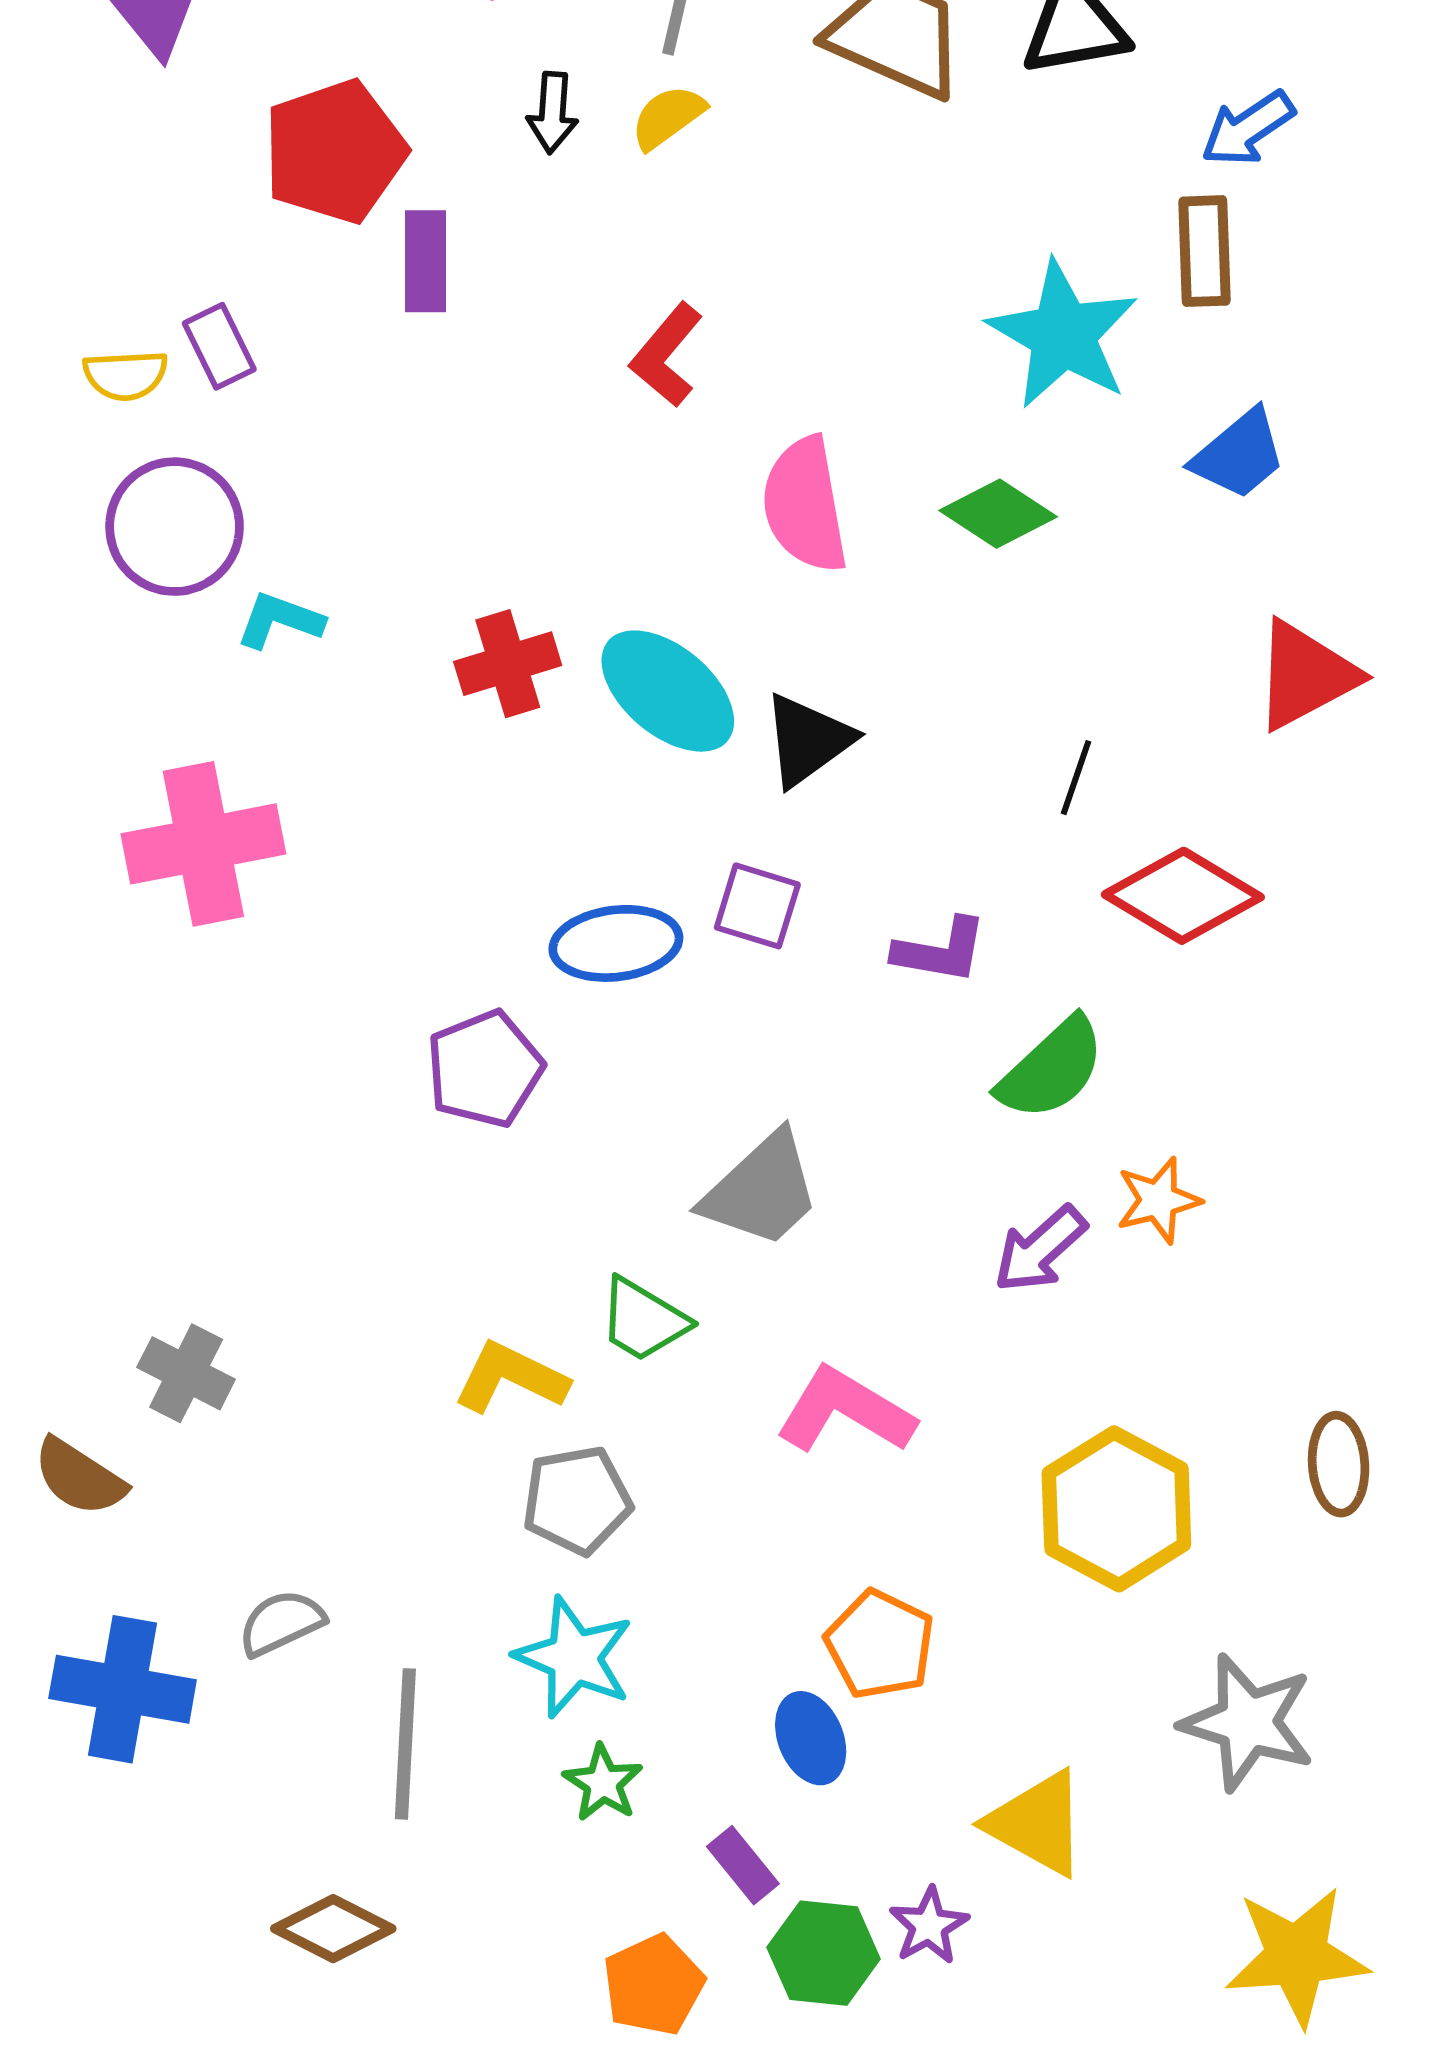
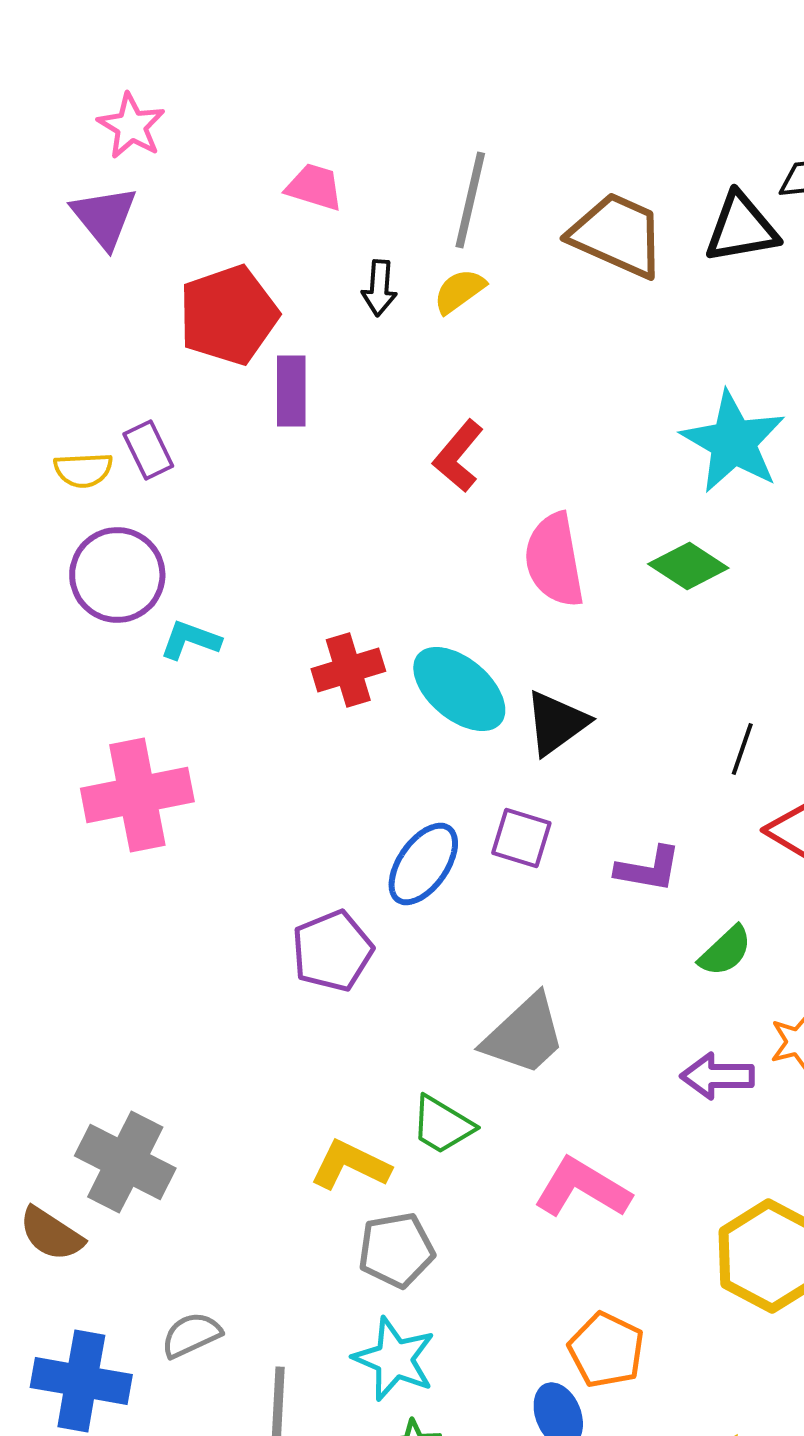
blue ellipse: (616, 943) -> (423, 864), turned -48
green semicircle: (1052, 1069) -> (725, 951), size x0.7
purple arrow: (1040, 1249) -> (717, 1076), turned 42
gray cross: (186, 1373) -> (125, 1162), size x1.5

